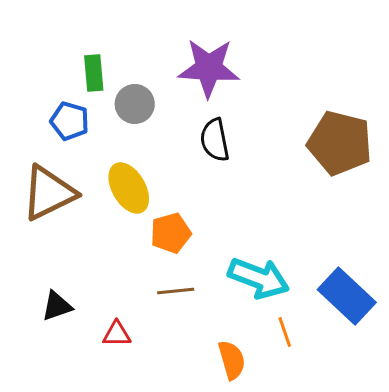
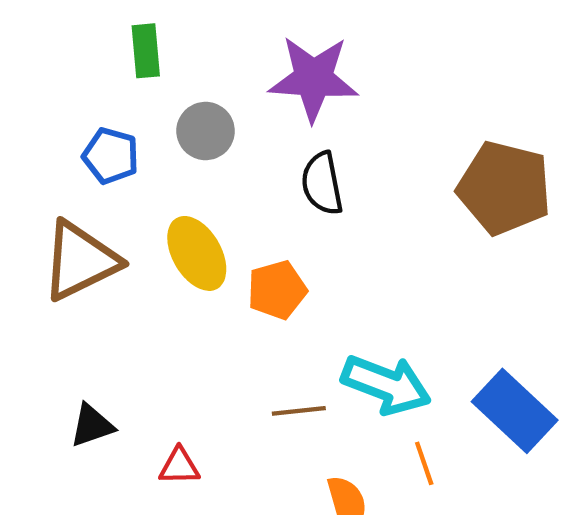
green rectangle: (94, 73) -> (146, 51), moved
orange pentagon: (171, 233) -> (277, 290), moved
brown line: (176, 291) -> (299, 411), moved

